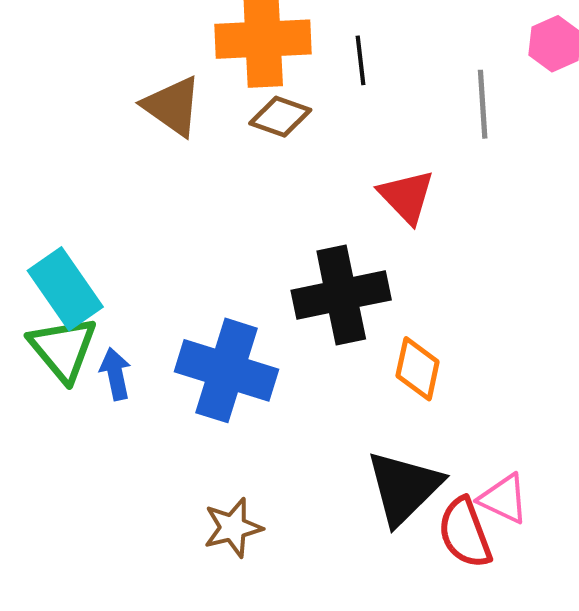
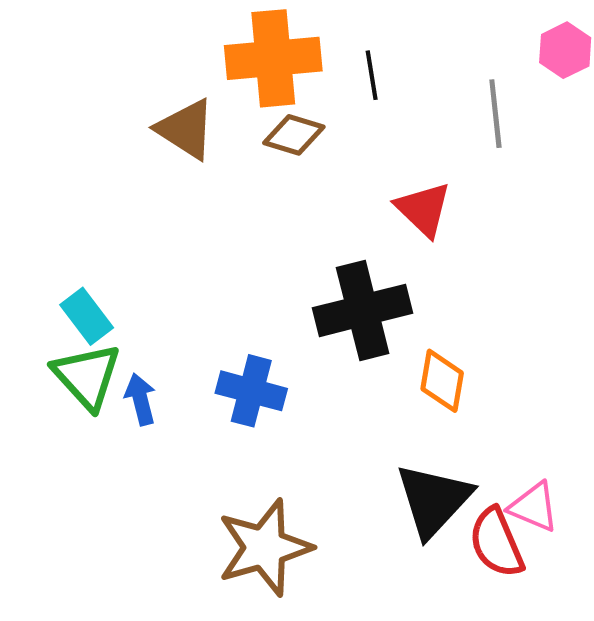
cyan rectangle: (65, 289) -> (87, 316), size x0.7
blue cross: (226, 370) -> (251, 391), size x0.7
brown star: (233, 528) -> (265, 548), size x1.6

